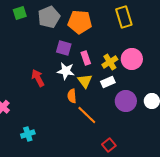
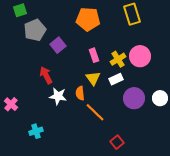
green square: (20, 13) -> (20, 10), moved
gray pentagon: (49, 17) -> (35, 30), moved
purple square: (64, 48) -> (58, 45), moved, turned 35
white star: (66, 71) -> (58, 96), moved

